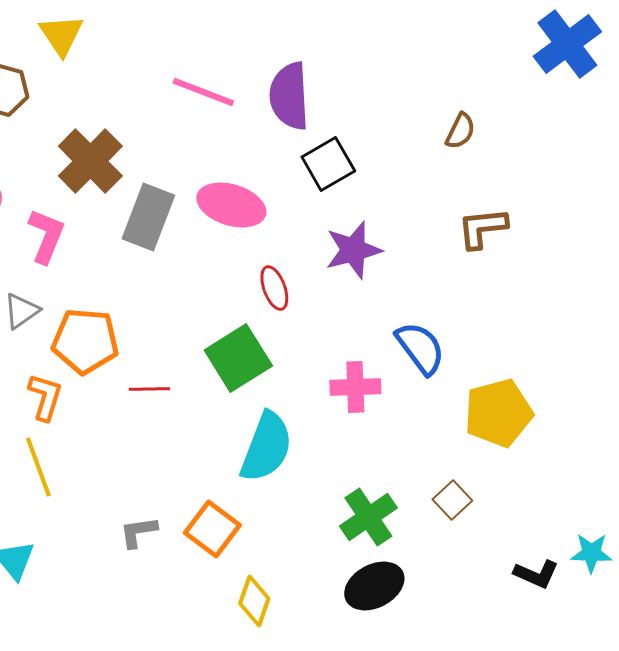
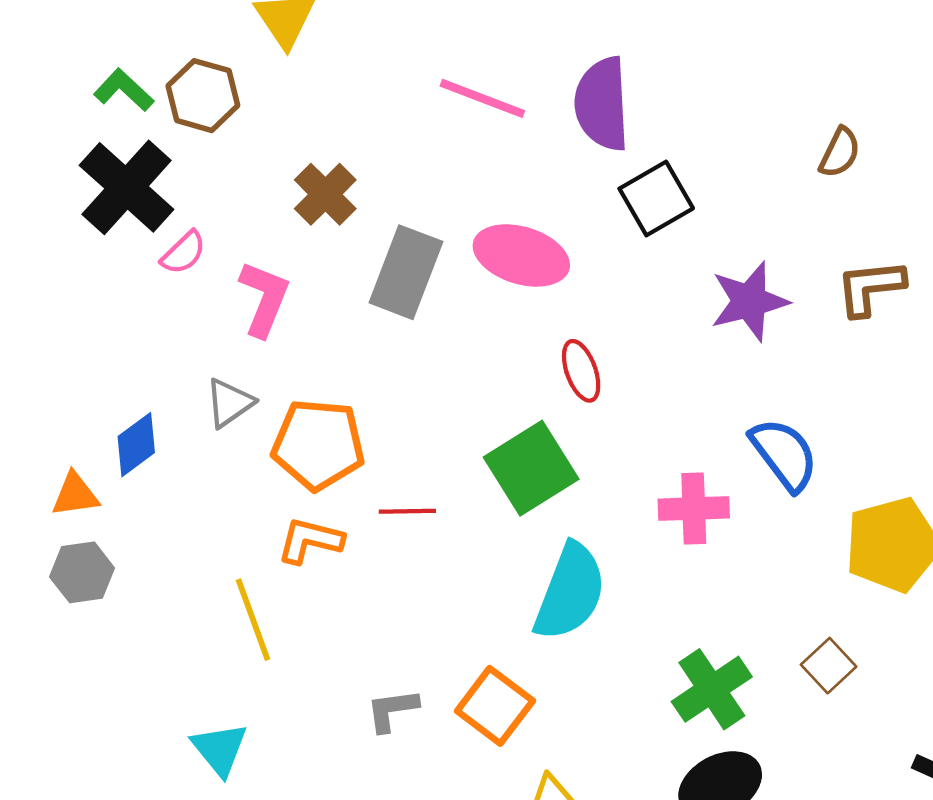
brown cross: (90, 161) -> (325, 194), size x0.7
purple star: (353, 250) -> (749, 301), moved
orange L-shape: (45, 397) -> (310, 540), moved, turned -93

